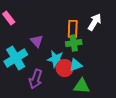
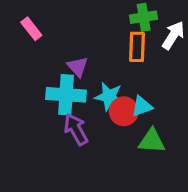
green cross: (74, 43) -> (144, 17), moved
cyan cross: (16, 58) -> (66, 95), moved, turned 35
purple arrow: (36, 79) -> (76, 129), turned 132

